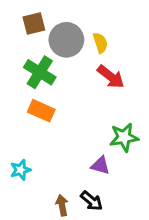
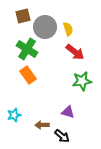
orange rectangle: (41, 111) -> (28, 75), turned 30
green star: (124, 137) -> (82, 81), moved
brown arrow: (62, 205) -> (42, 125), moved, turned -80

